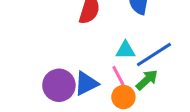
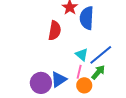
cyan triangle: (125, 50) -> (82, 54), turned 48
pink line: (118, 76) -> (79, 72), turned 48

